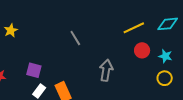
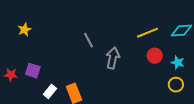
purple square: (34, 70) -> (33, 71), moved
gray arrow: (106, 70) -> (113, 58), moved

